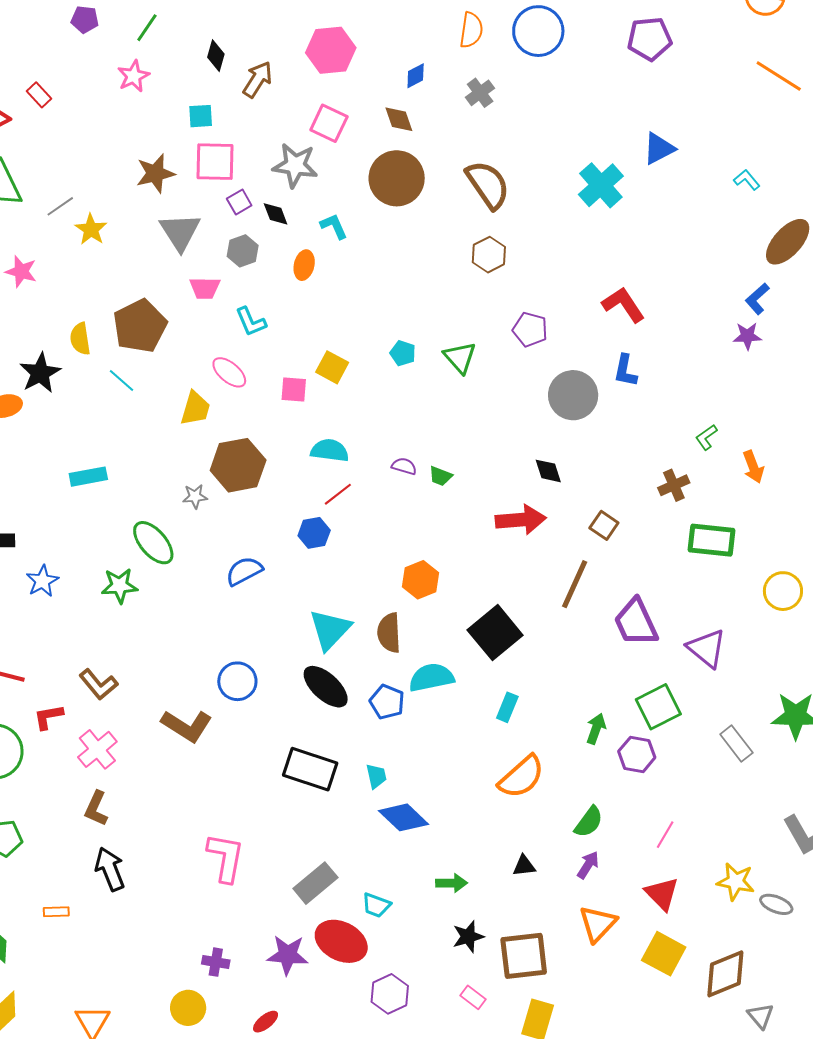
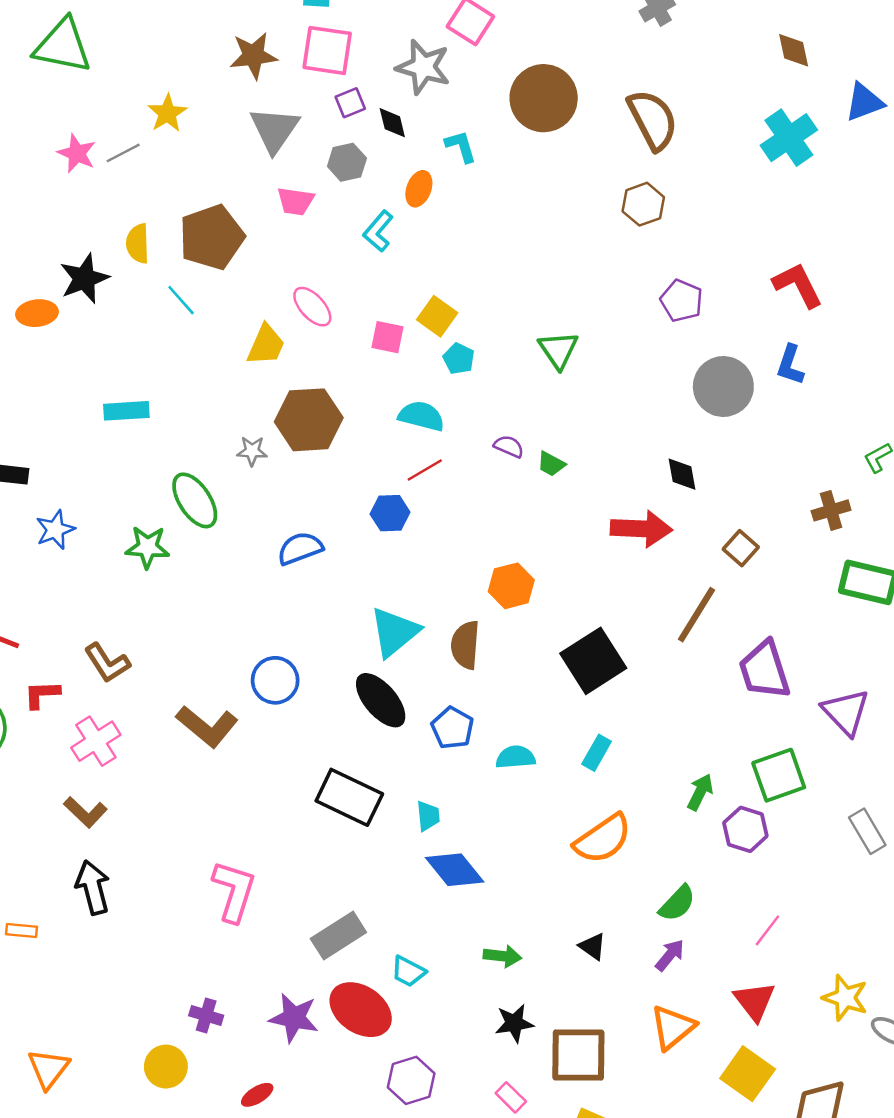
brown diamond: (399, 119) -> (794, 50), moved
gray line: (60, 206) -> (123, 153), moved
cyan L-shape: (251, 322) -> (378, 231), moved, turned 56
cyan pentagon: (403, 353) -> (459, 359), moved
green triangle: (460, 358) -> (558, 350), moved
cyan semicircle: (431, 678) -> (516, 757), moved, size x0.7
brown L-shape: (96, 809) -> (85, 812), turned -78
black triangle: (524, 866) -> (593, 946), turned 35

